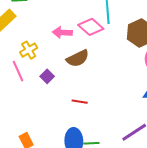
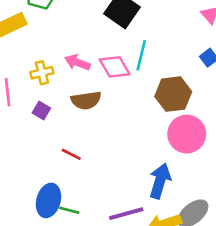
yellow cross: (29, 50) -> (42, 73), moved
purple square: (47, 76) -> (41, 110), turned -32

